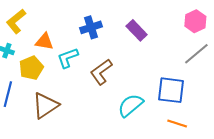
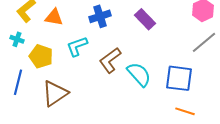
orange triangle: (44, 42) -> (54, 17), moved
yellow pentagon: (31, 68) -> (41, 56), turned -30
cyan semicircle: (130, 105) -> (139, 74), moved, turned 88

